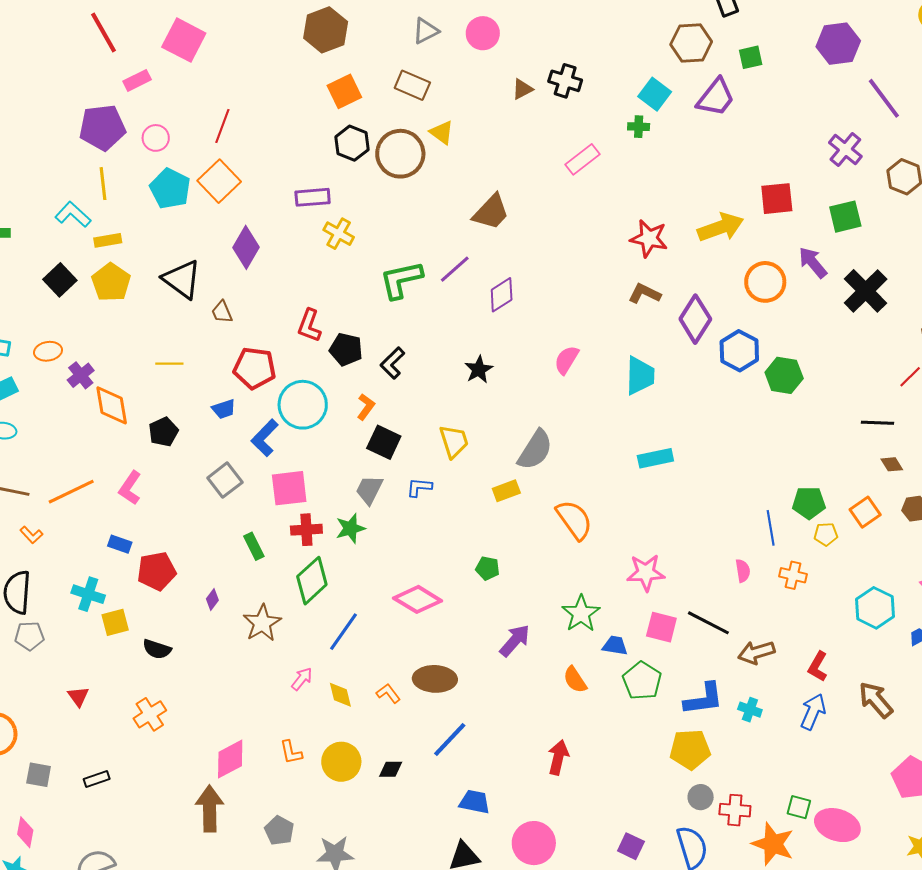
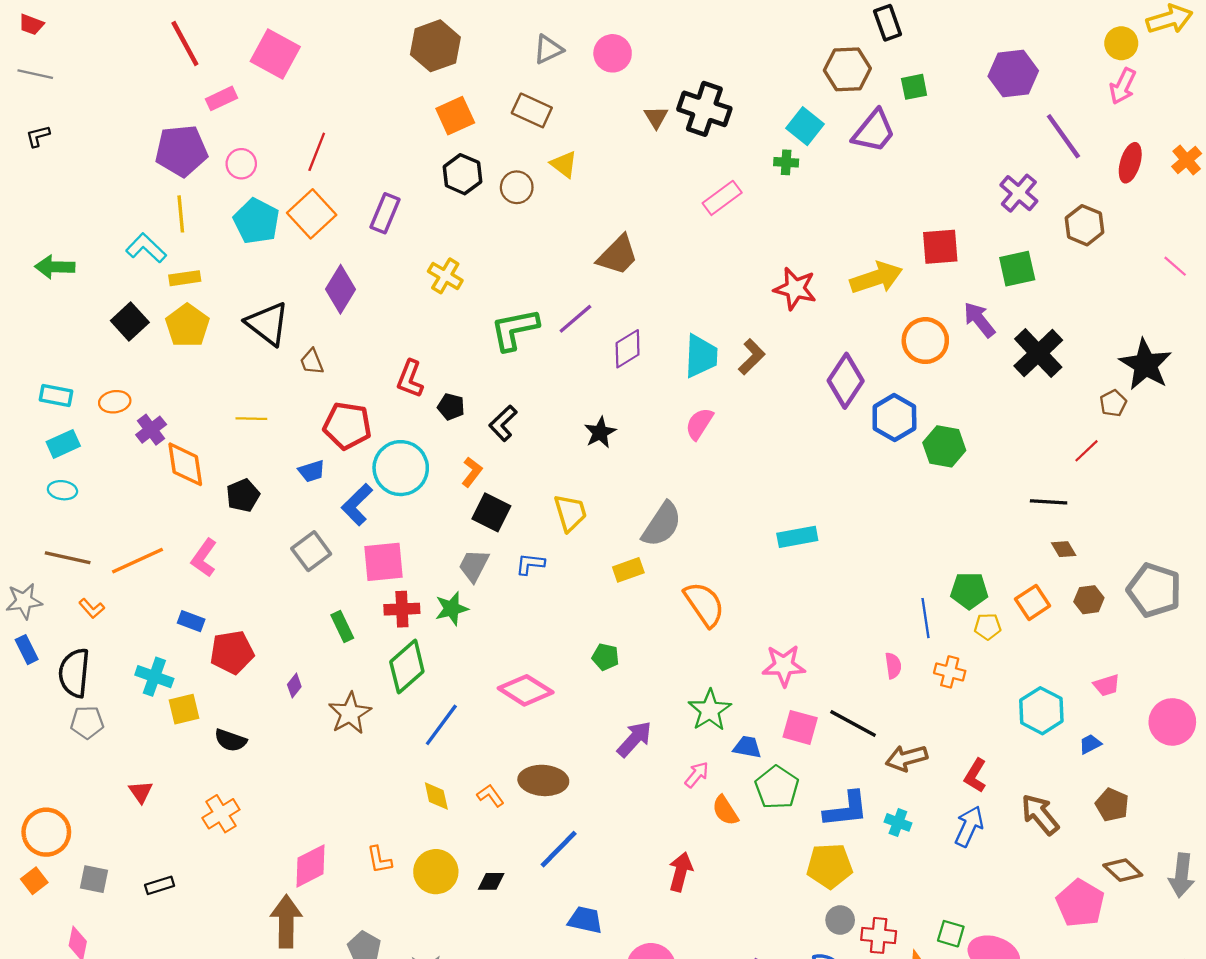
black cross: (565, 81) -> (704, 109), size x1.4
brown triangle: (522, 89) -> (656, 117), turned -35
brown circle: (400, 154) -> (517, 187), size x0.6
purple rectangle: (313, 197) -> (385, 213), moved, turned -64
brown L-shape: (645, 294) -> (752, 357), moved, turned 108
black pentagon: (346, 349) -> (451, 407), size x0.7
cyan trapezoid: (640, 376) -> (701, 356), moved
pink arrow: (302, 679) -> (697, 775), moved
orange semicircle: (575, 680) -> (725, 810), moved

